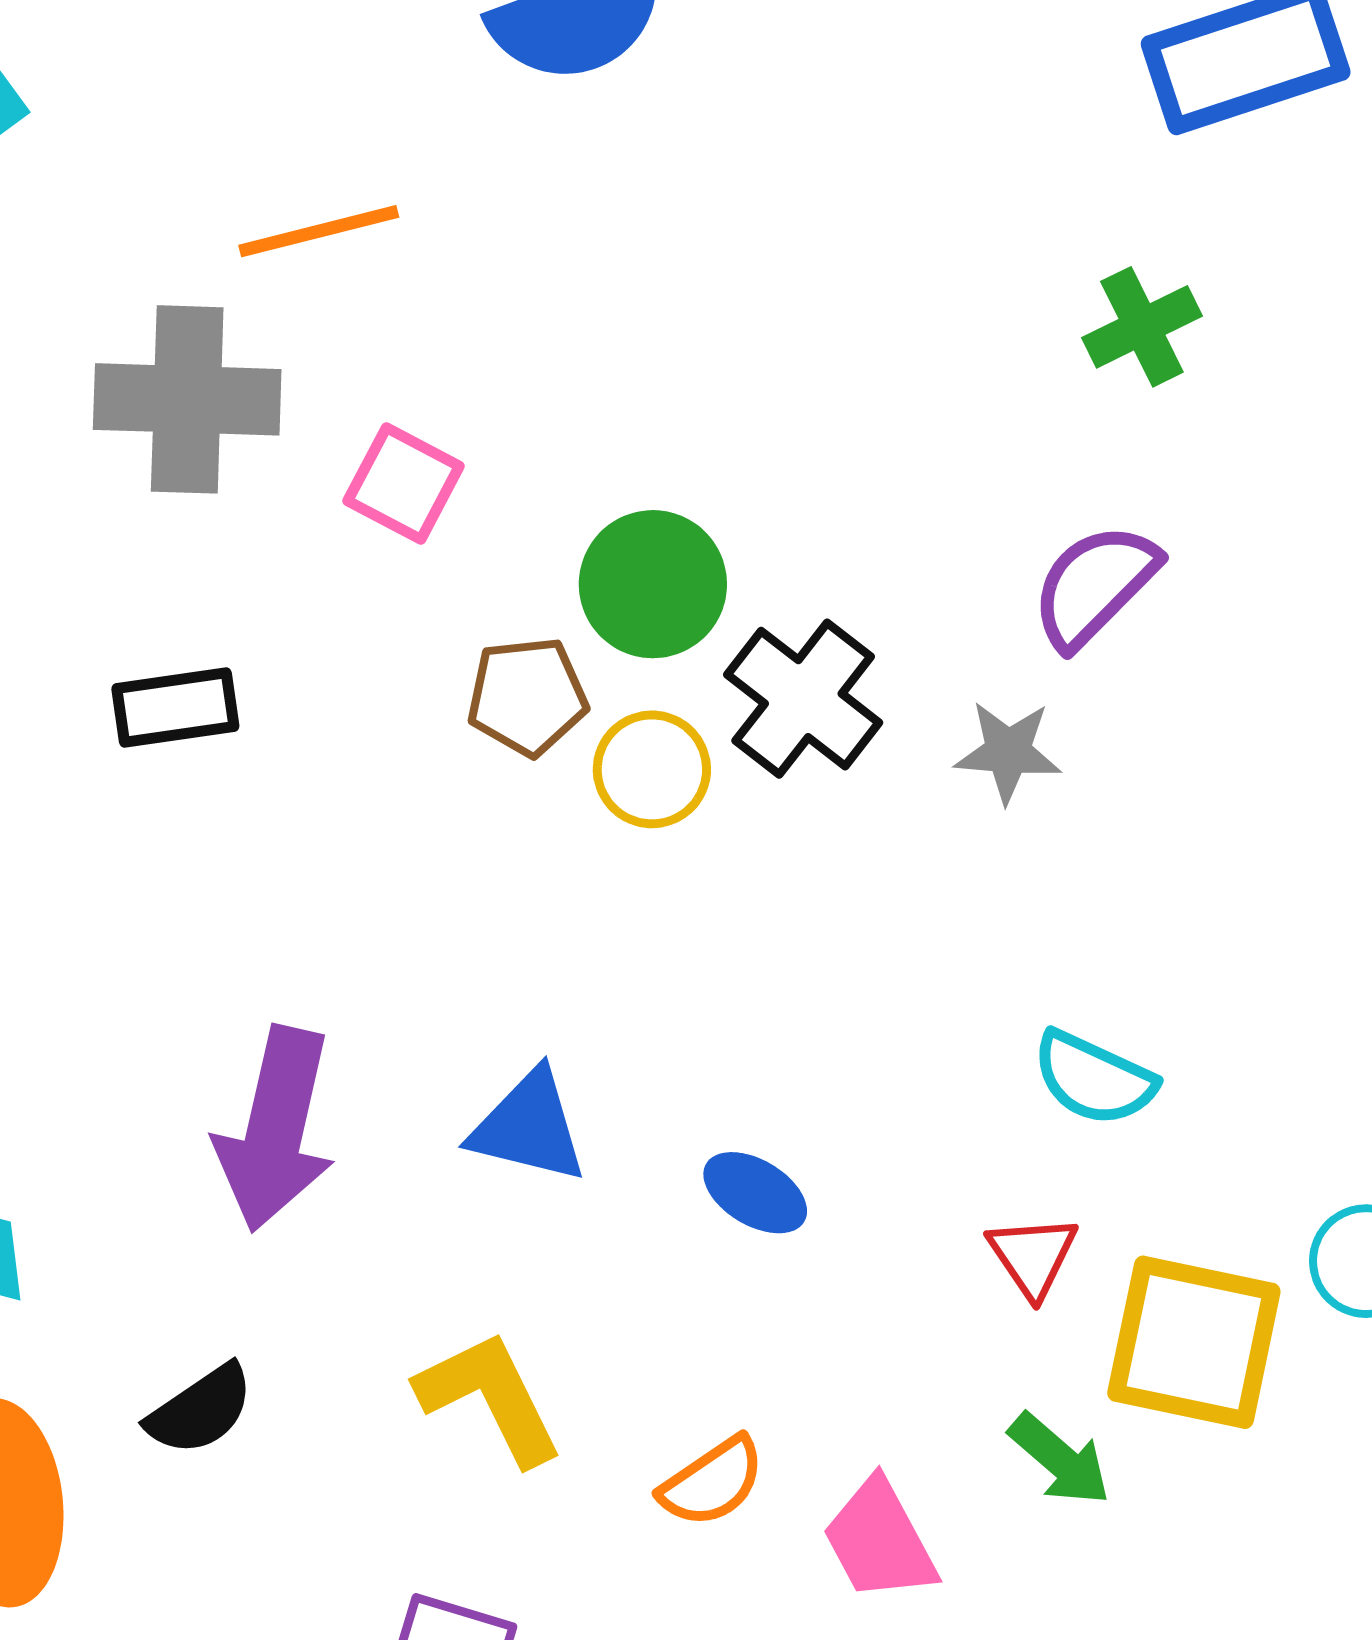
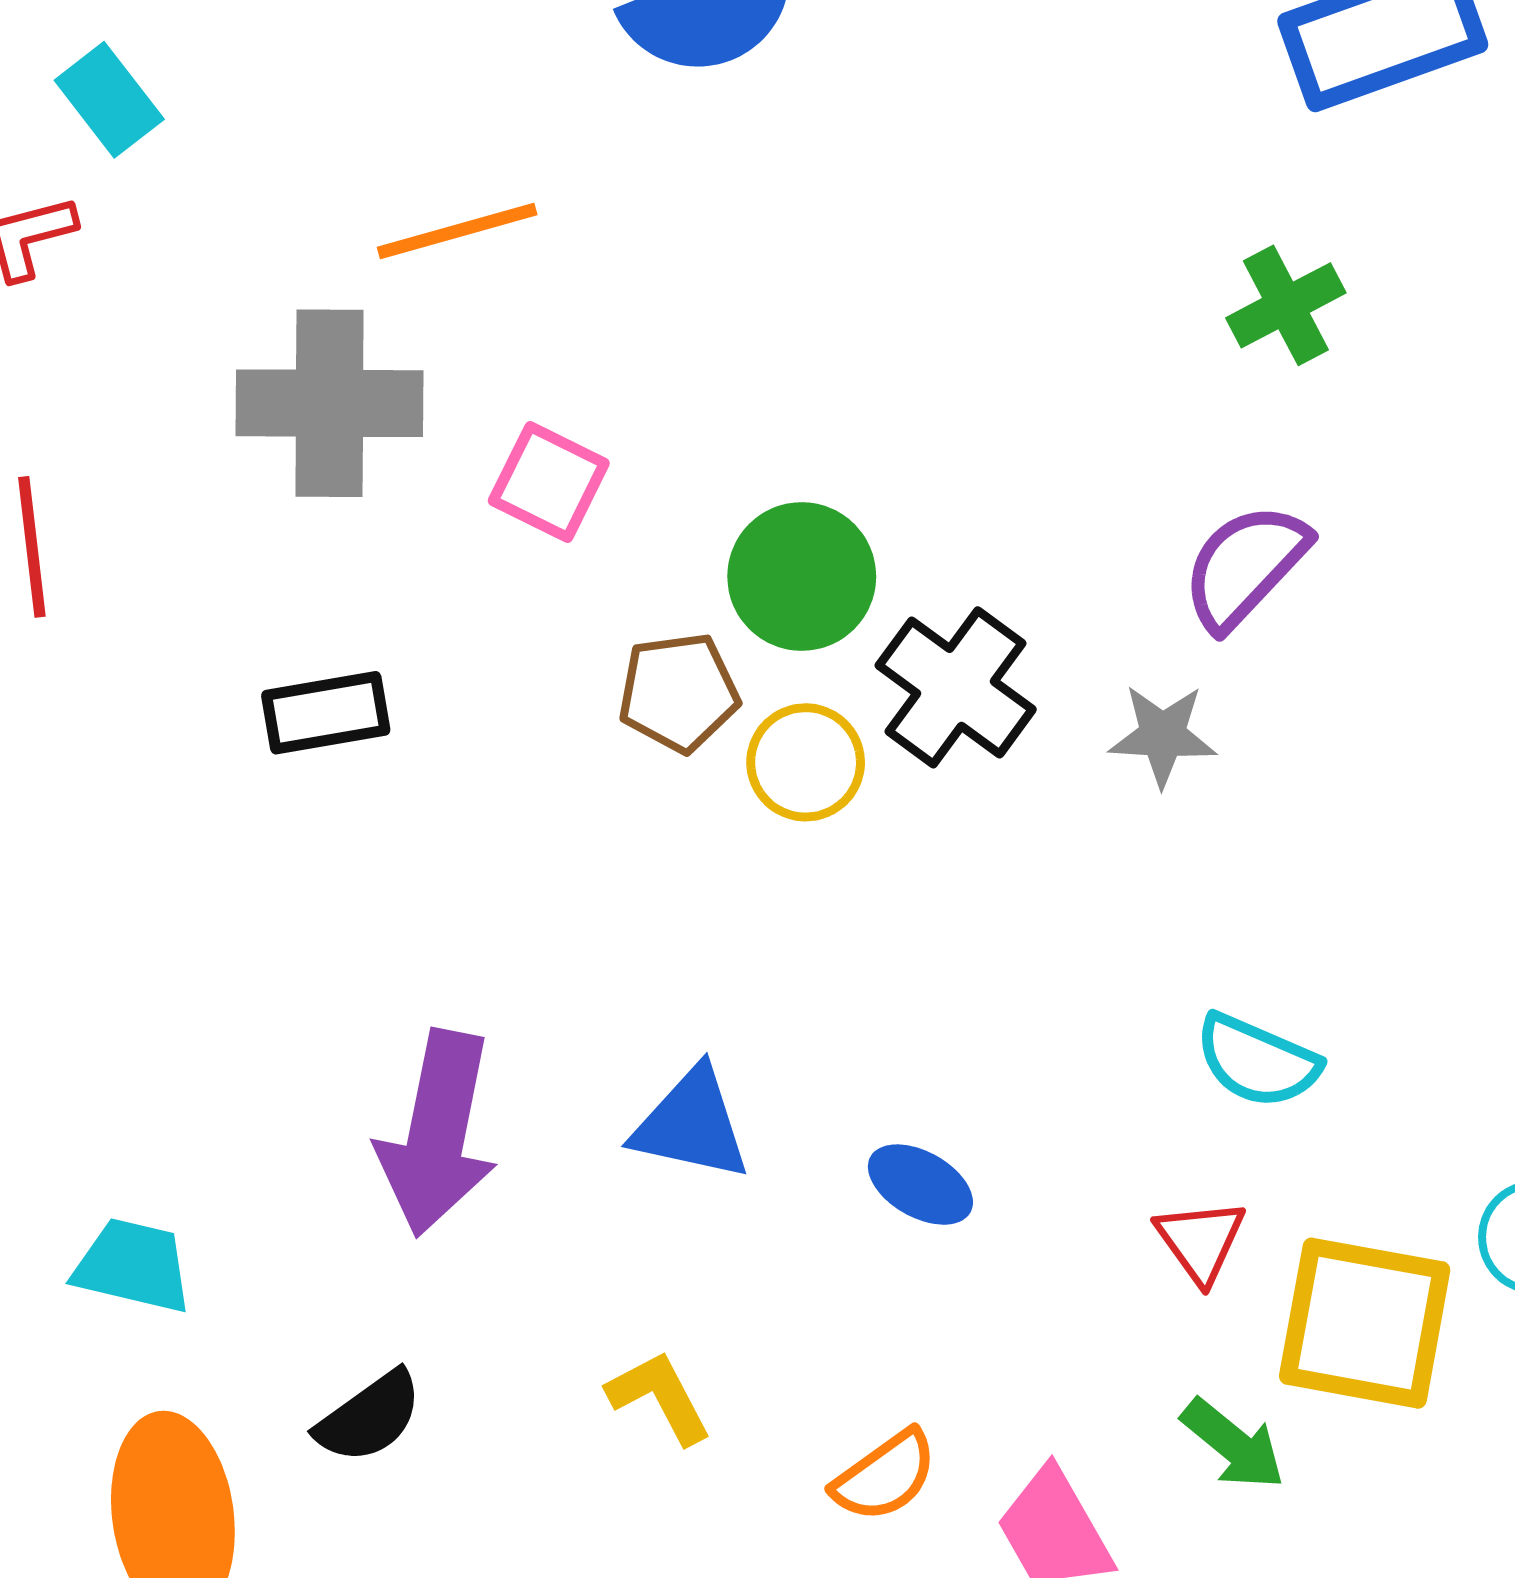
yellow L-shape: (490, 1398) -> (659, 1397), size x0.7

